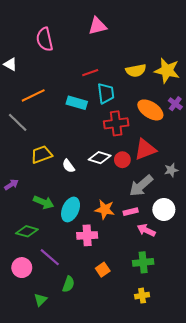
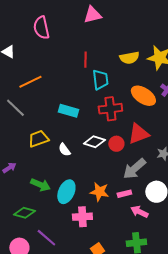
red line: (90, 73) -> (85, 60), turned -70
cyan rectangle: (77, 103) -> (68, 111), moved

